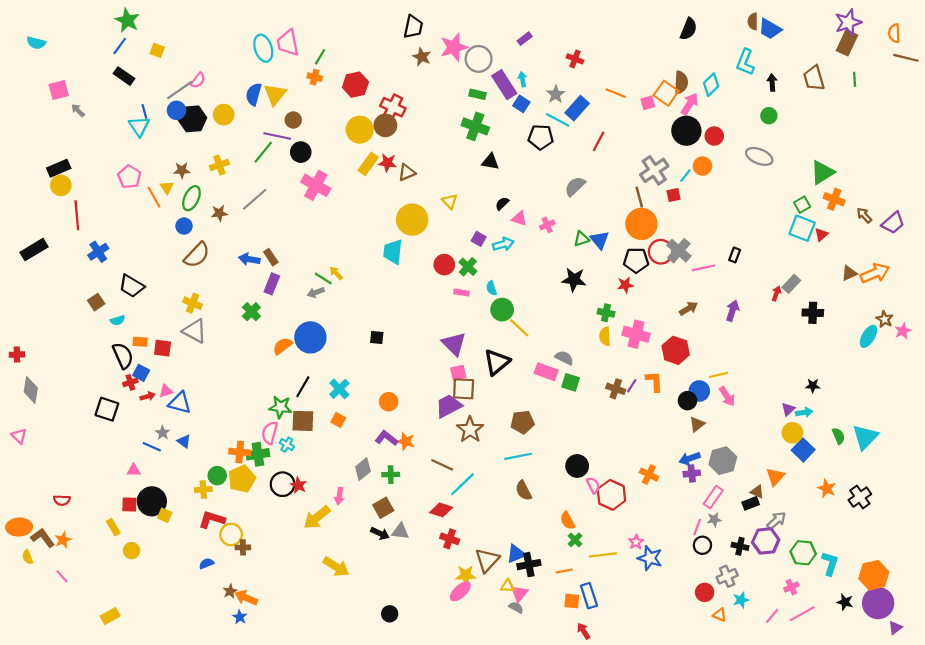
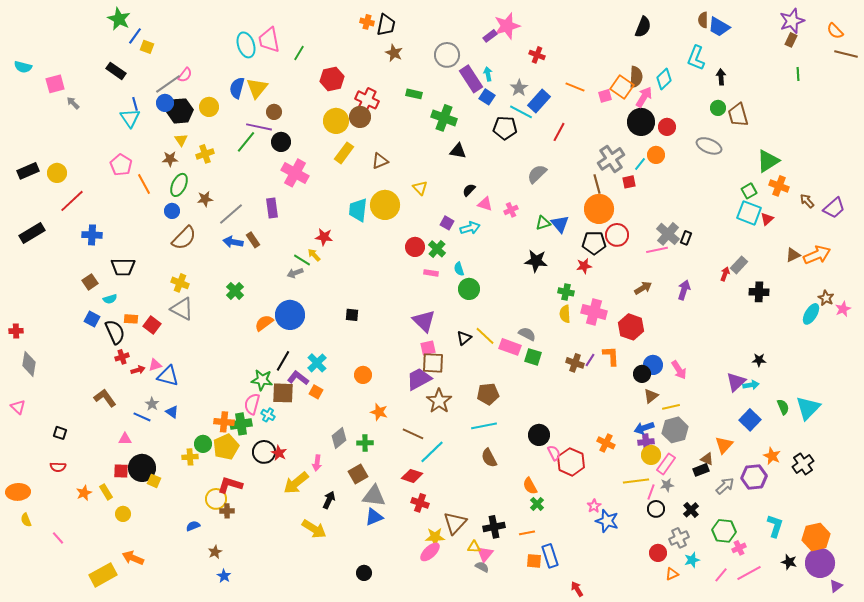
orange semicircle: (894, 33) -> (835, 31), turned -42
cyan semicircle: (36, 43) -> (23, 67), moved
brown rectangle: (847, 43) -> (791, 40), size x0.6
blue line: (120, 46) -> (135, 36), moved
pink star: (454, 47) -> (507, 26), moved
orange cross: (315, 77) -> (367, 22), moved
brown trapezoid: (814, 78) -> (738, 115), moved
green rectangle: (477, 94) -> (414, 94), moved
red star: (388, 163) -> (324, 237), moved
black rectangle: (59, 168) -> (28, 171), moved
yellow triangle: (167, 187) -> (181, 140), moved
gray line: (255, 199) -> (231, 214), moved
red line: (77, 215) -> (72, 201), turned 52
gray cross: (679, 251) -> (668, 234), moved
blue cross: (98, 252) -> (92, 235), turned 36
cyan trapezoid: (393, 252) -> (358, 210), moved
purple rectangle: (272, 284) -> (272, 208), moved, turned -30
black trapezoid: (131, 286) -> (123, 267), turned -30
yellow line: (519, 328) -> (485, 336), moved
red square: (163, 348) -> (152, 325), turned 30
black triangle: (497, 362) -> (464, 338), size x0.6
blue square: (141, 373) -> (92, 319), moved
yellow line: (719, 375) -> (671, 407), moved
black square: (107, 409) -> (60, 433), moved, size x0.6
purple triangle: (788, 409) -> (736, 382), size x1.5
yellow circle: (792, 433) -> (651, 455), moved
purple L-shape: (386, 438) -> (298, 378), moved
red L-shape: (212, 520) -> (230, 485), moved
gray triangle: (400, 531) -> (374, 496), size x1.4
black arrow: (380, 533) -> (329, 500), moved, turned -90
brown L-shape: (43, 538) -> (105, 398), moved
orange star: (63, 540) -> (84, 493), moved
purple hexagon: (766, 541) -> (754, 477), moved
black cross: (740, 546) -> (691, 510), turned 35
green hexagon: (803, 553) -> (724, 531), moved
blue triangle: (516, 554) -> (374, 517), moved
yellow line: (603, 555) -> (636, 481), moved
orange arrow: (246, 598) -> (133, 558), moved
orange triangle: (720, 615) -> (672, 574), turned -48
yellow rectangle: (110, 616) -> (103, 575), size x1.5
red arrow: (584, 631) -> (577, 589), moved

